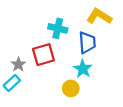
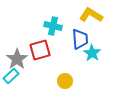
gray star: (18, 64) -> (17, 59), size x1.5
cyan star: (83, 69) -> (92, 53), moved

